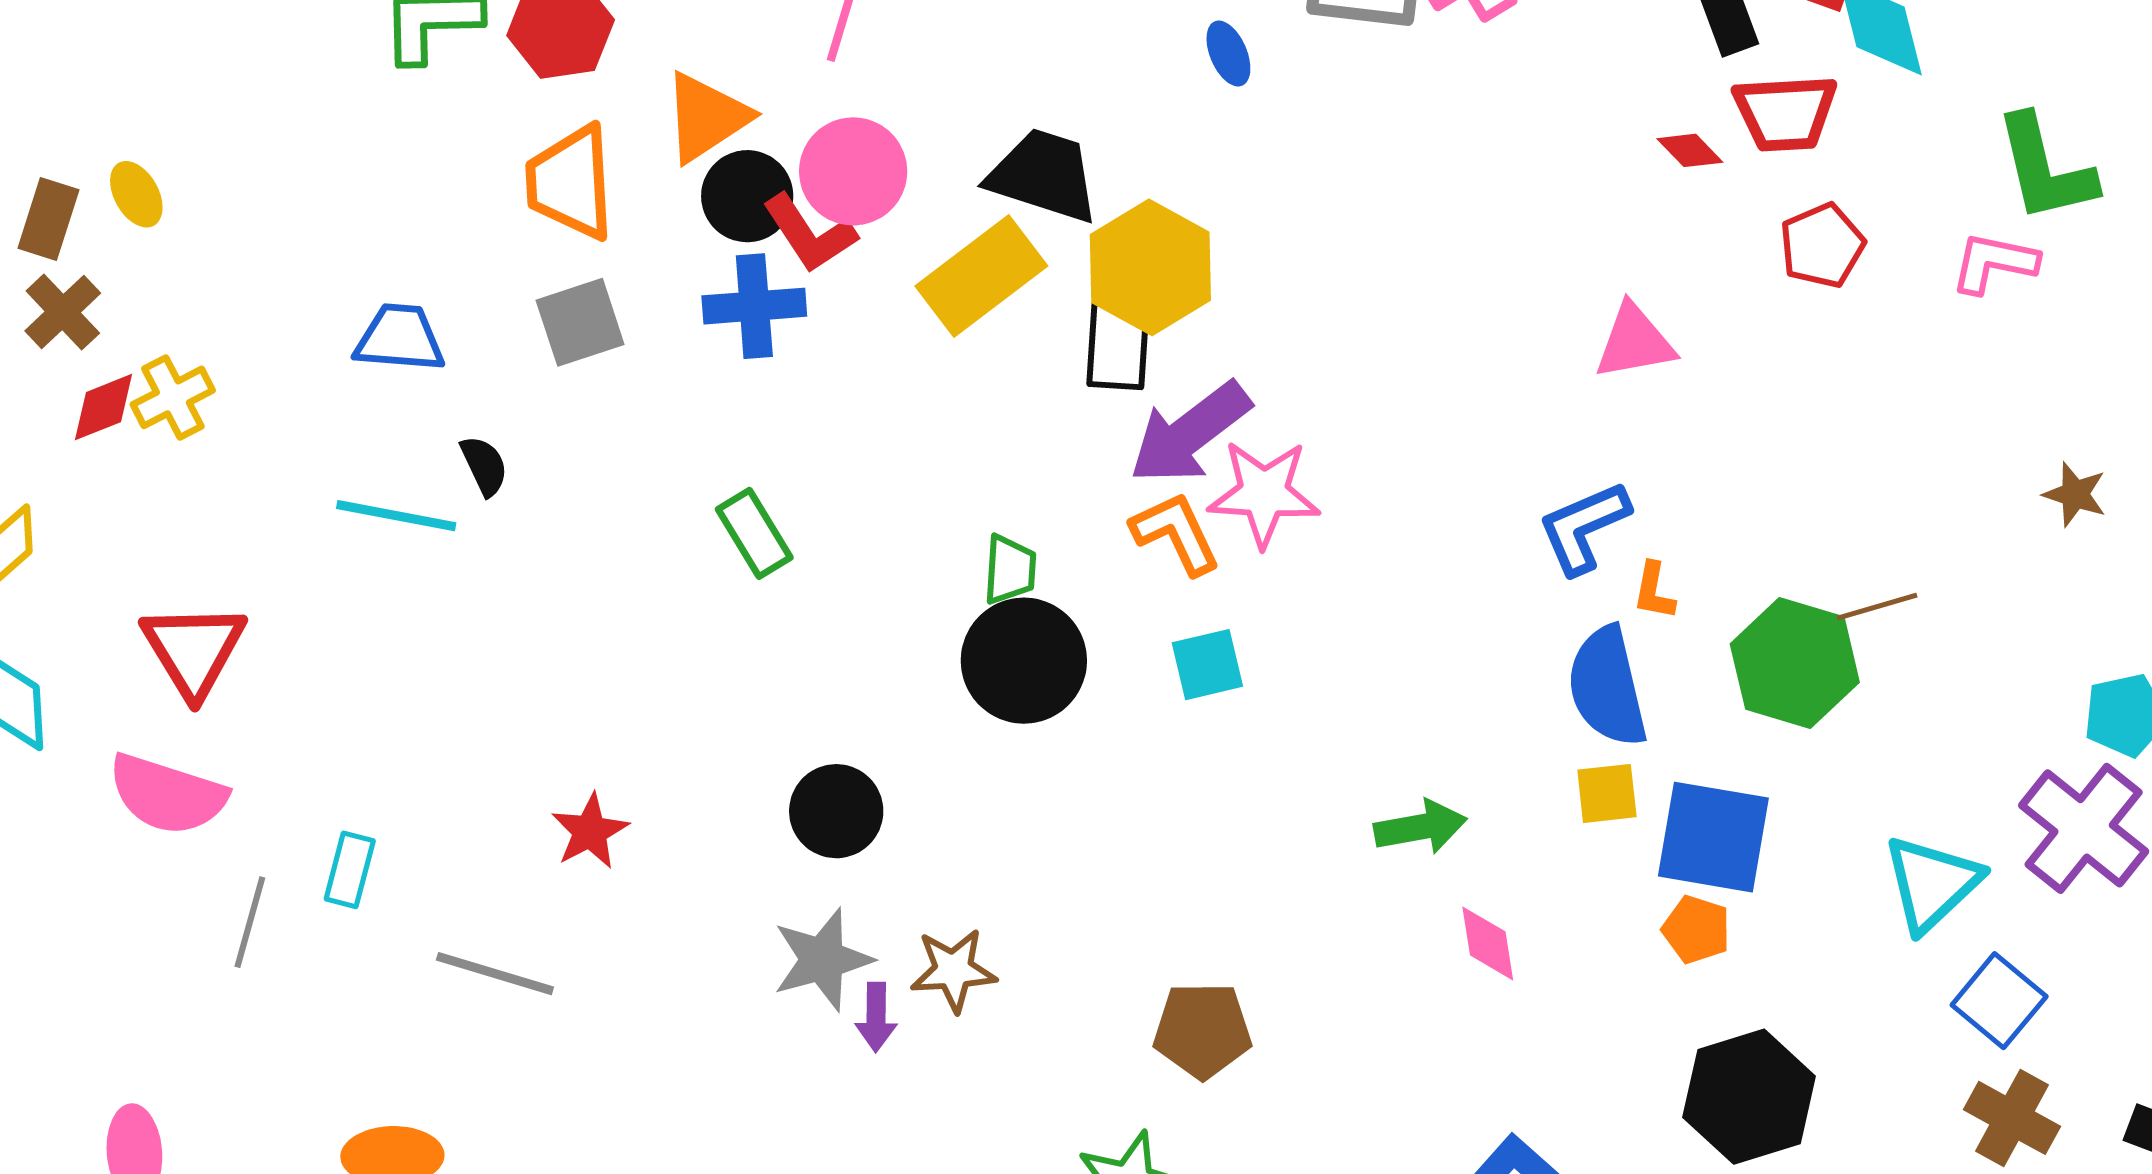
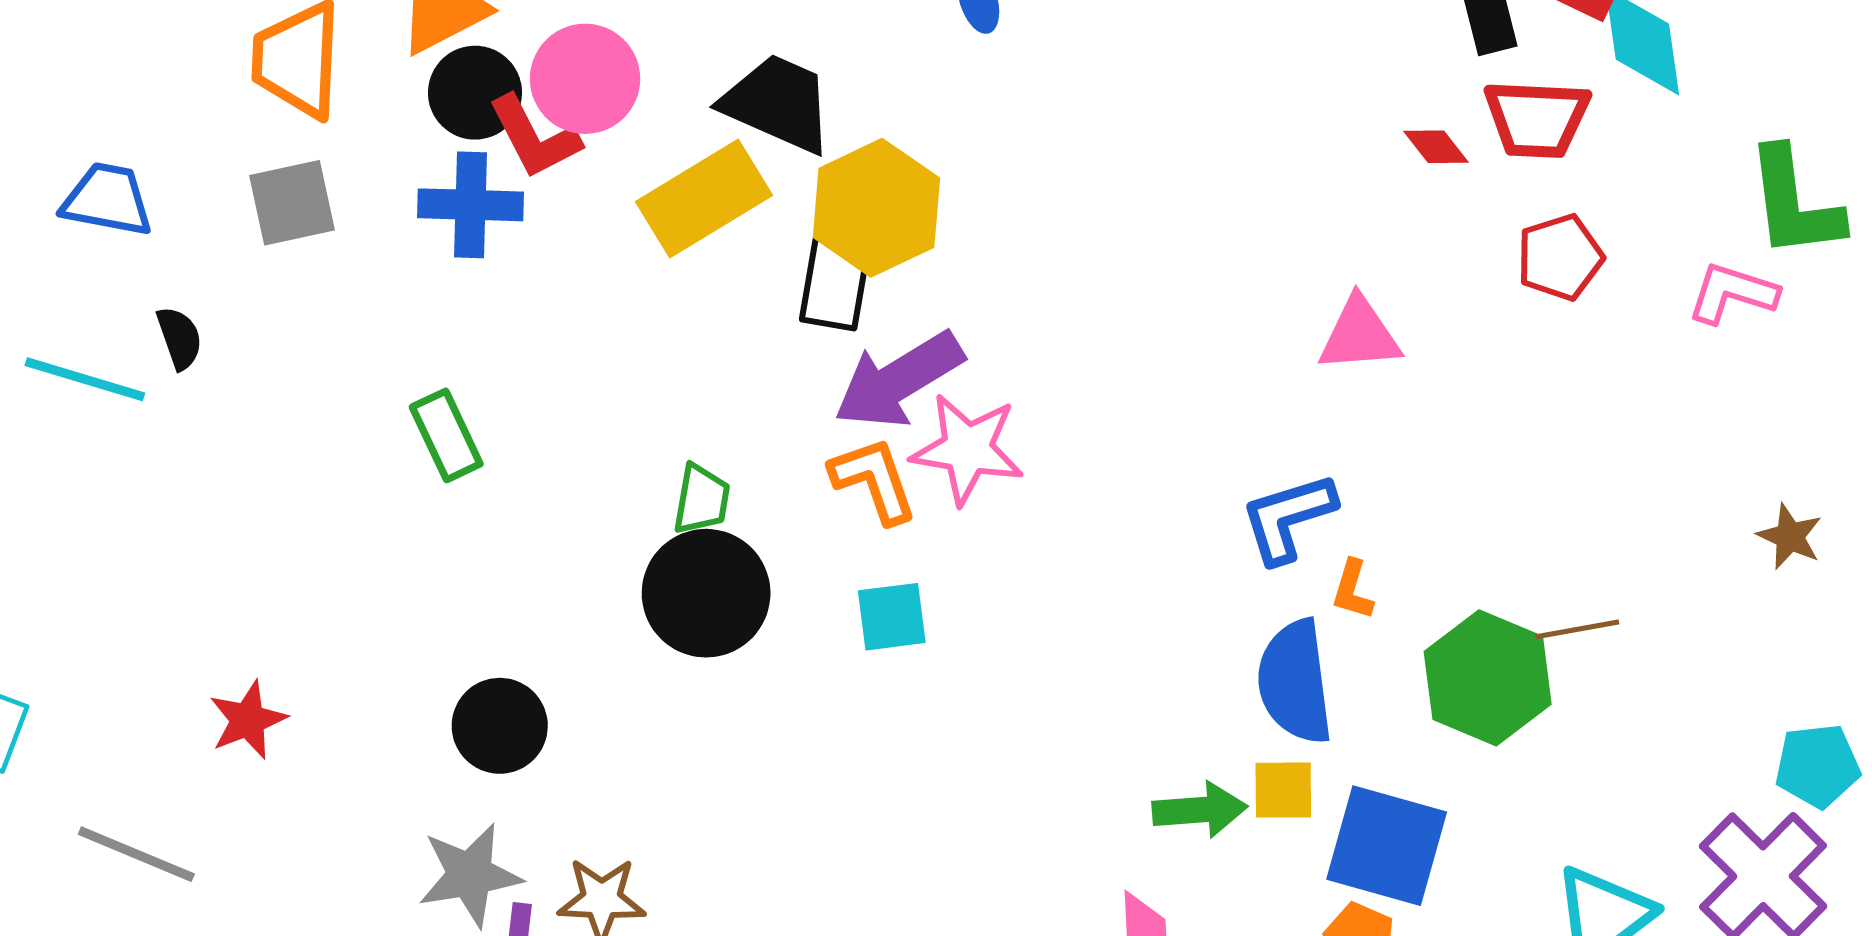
green arrow: (1421, 827) -> (1200, 810), moved

